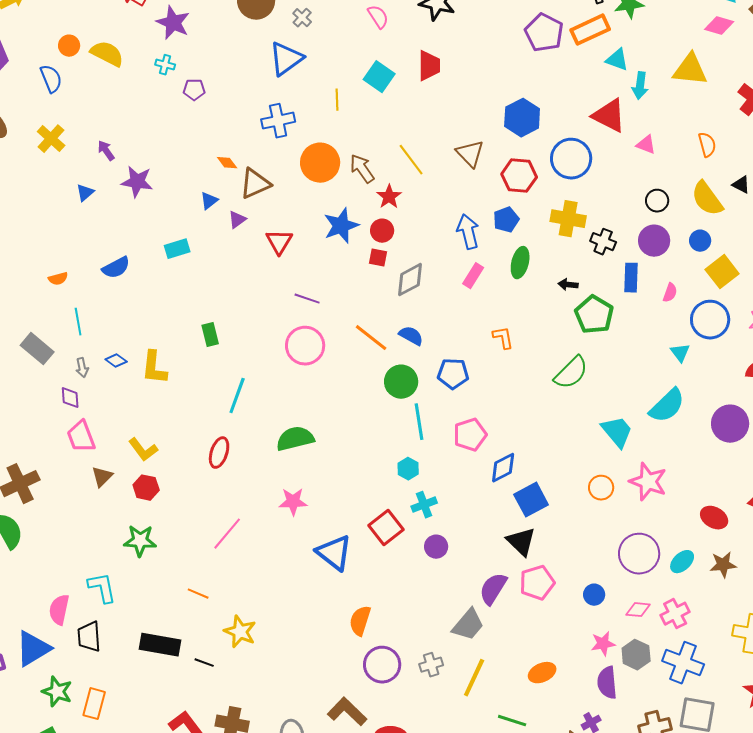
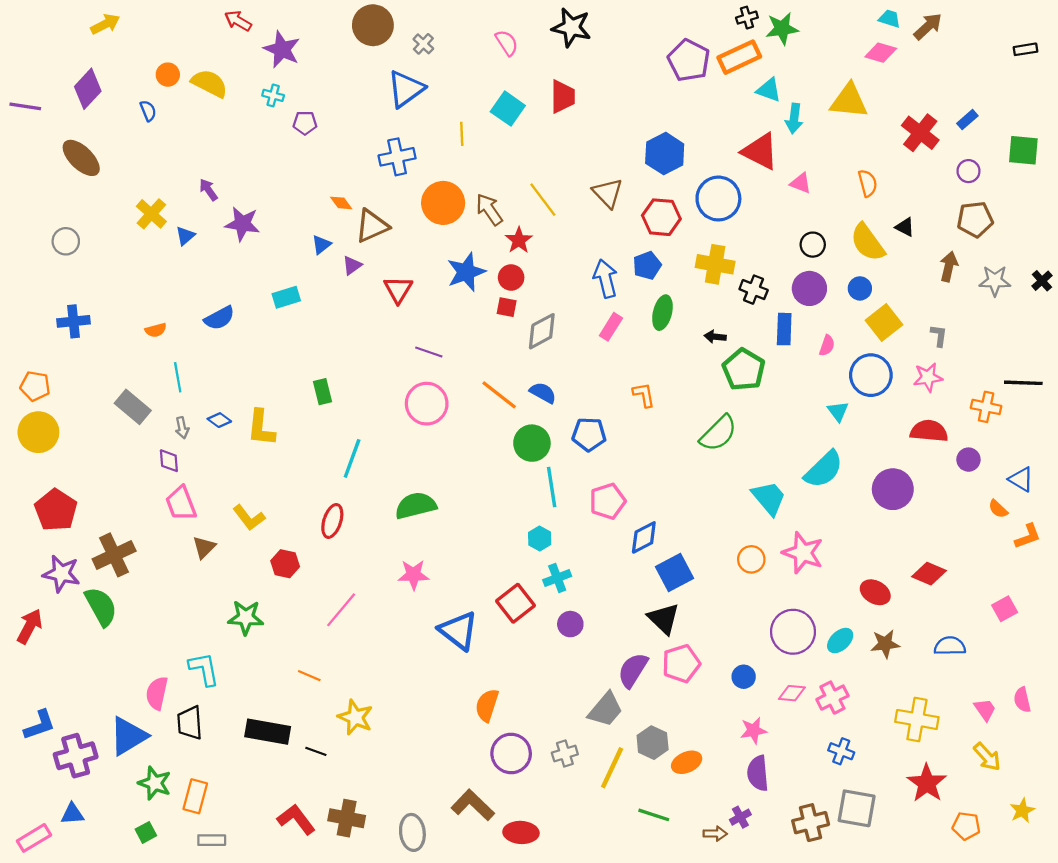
blue semicircle: (51, 79) -> (148, 111), size x0.7
yellow cross: (51, 139) -> (151, 214), moved
red hexagon: (146, 488) -> (285, 564), moved
gray hexagon: (636, 655) -> (653, 743), moved
blue cross: (683, 663) -> (841, 751), size x0.6

